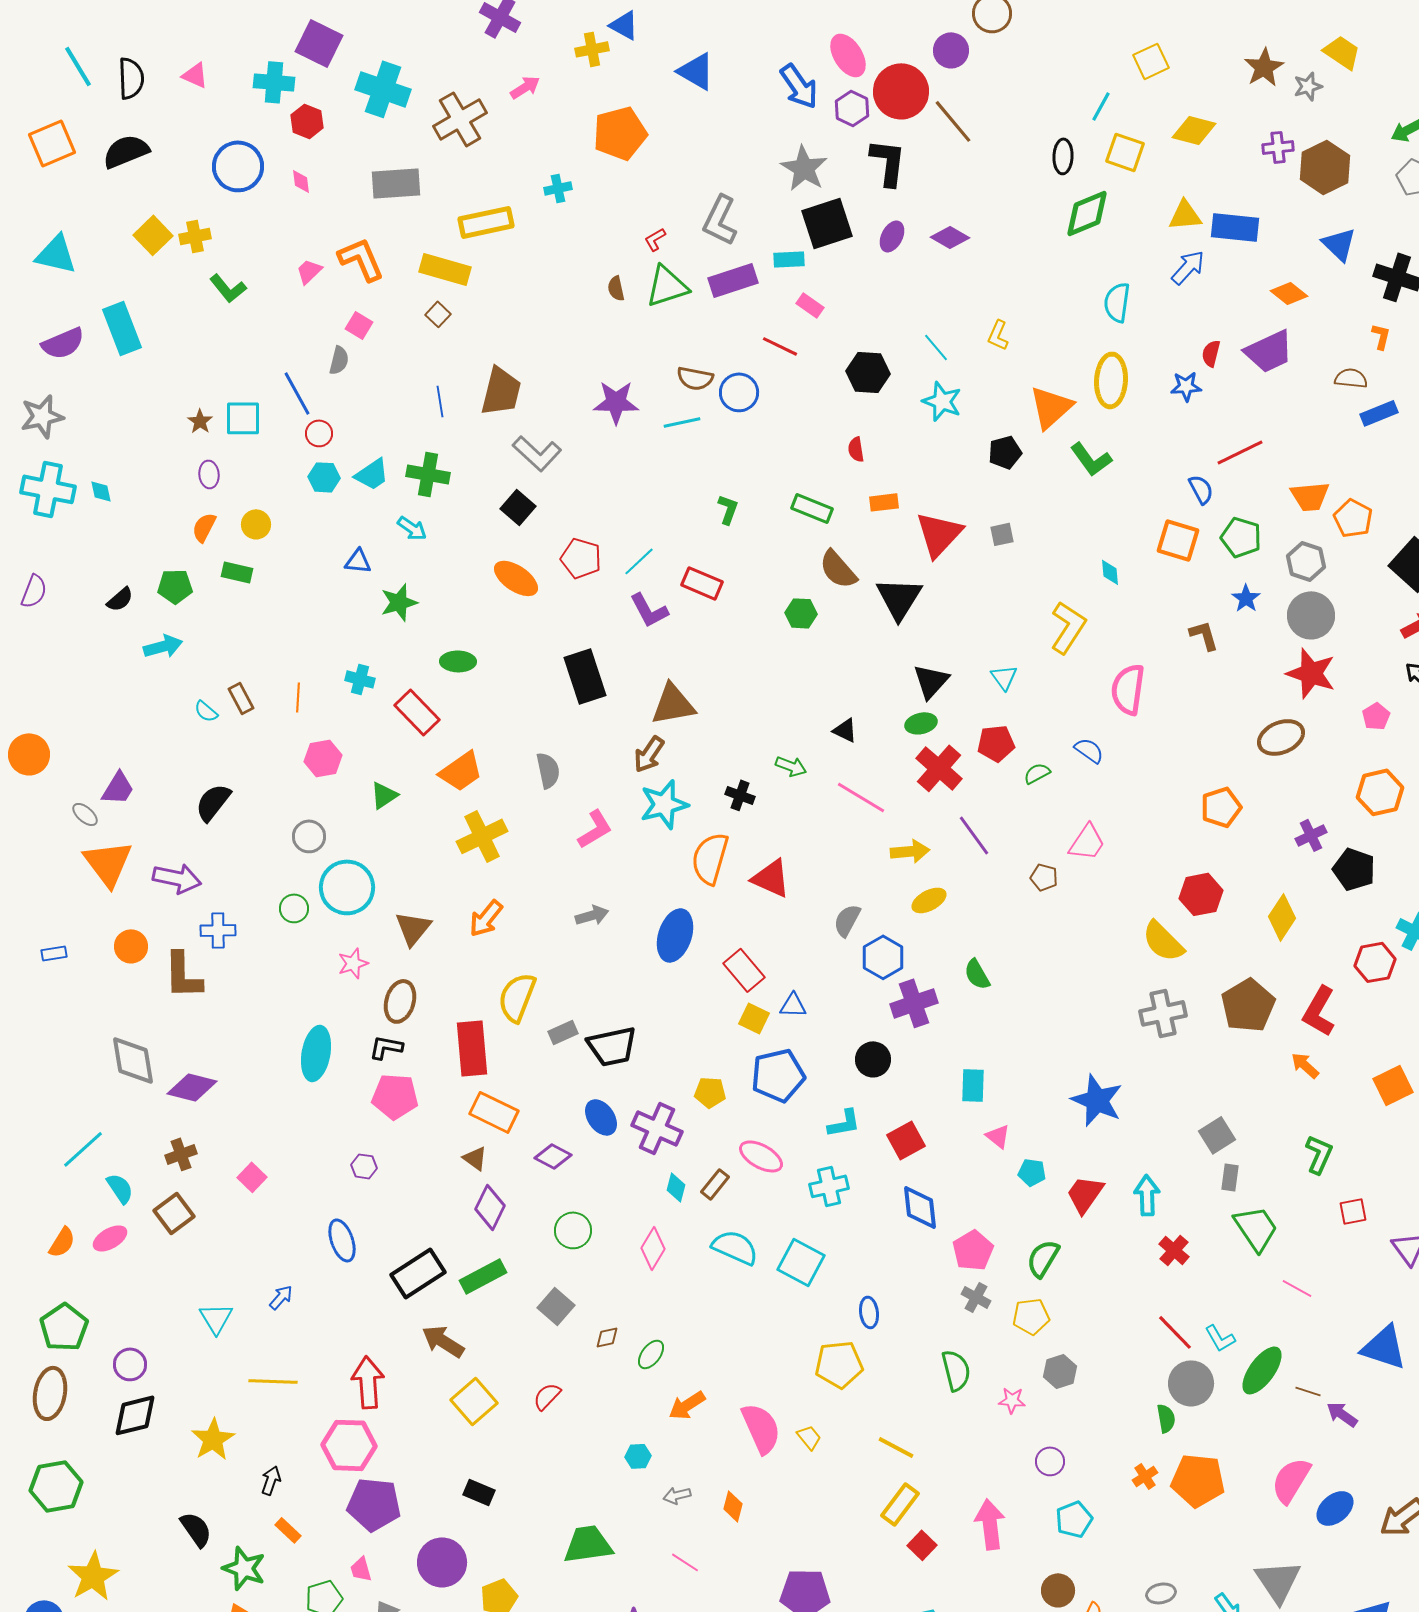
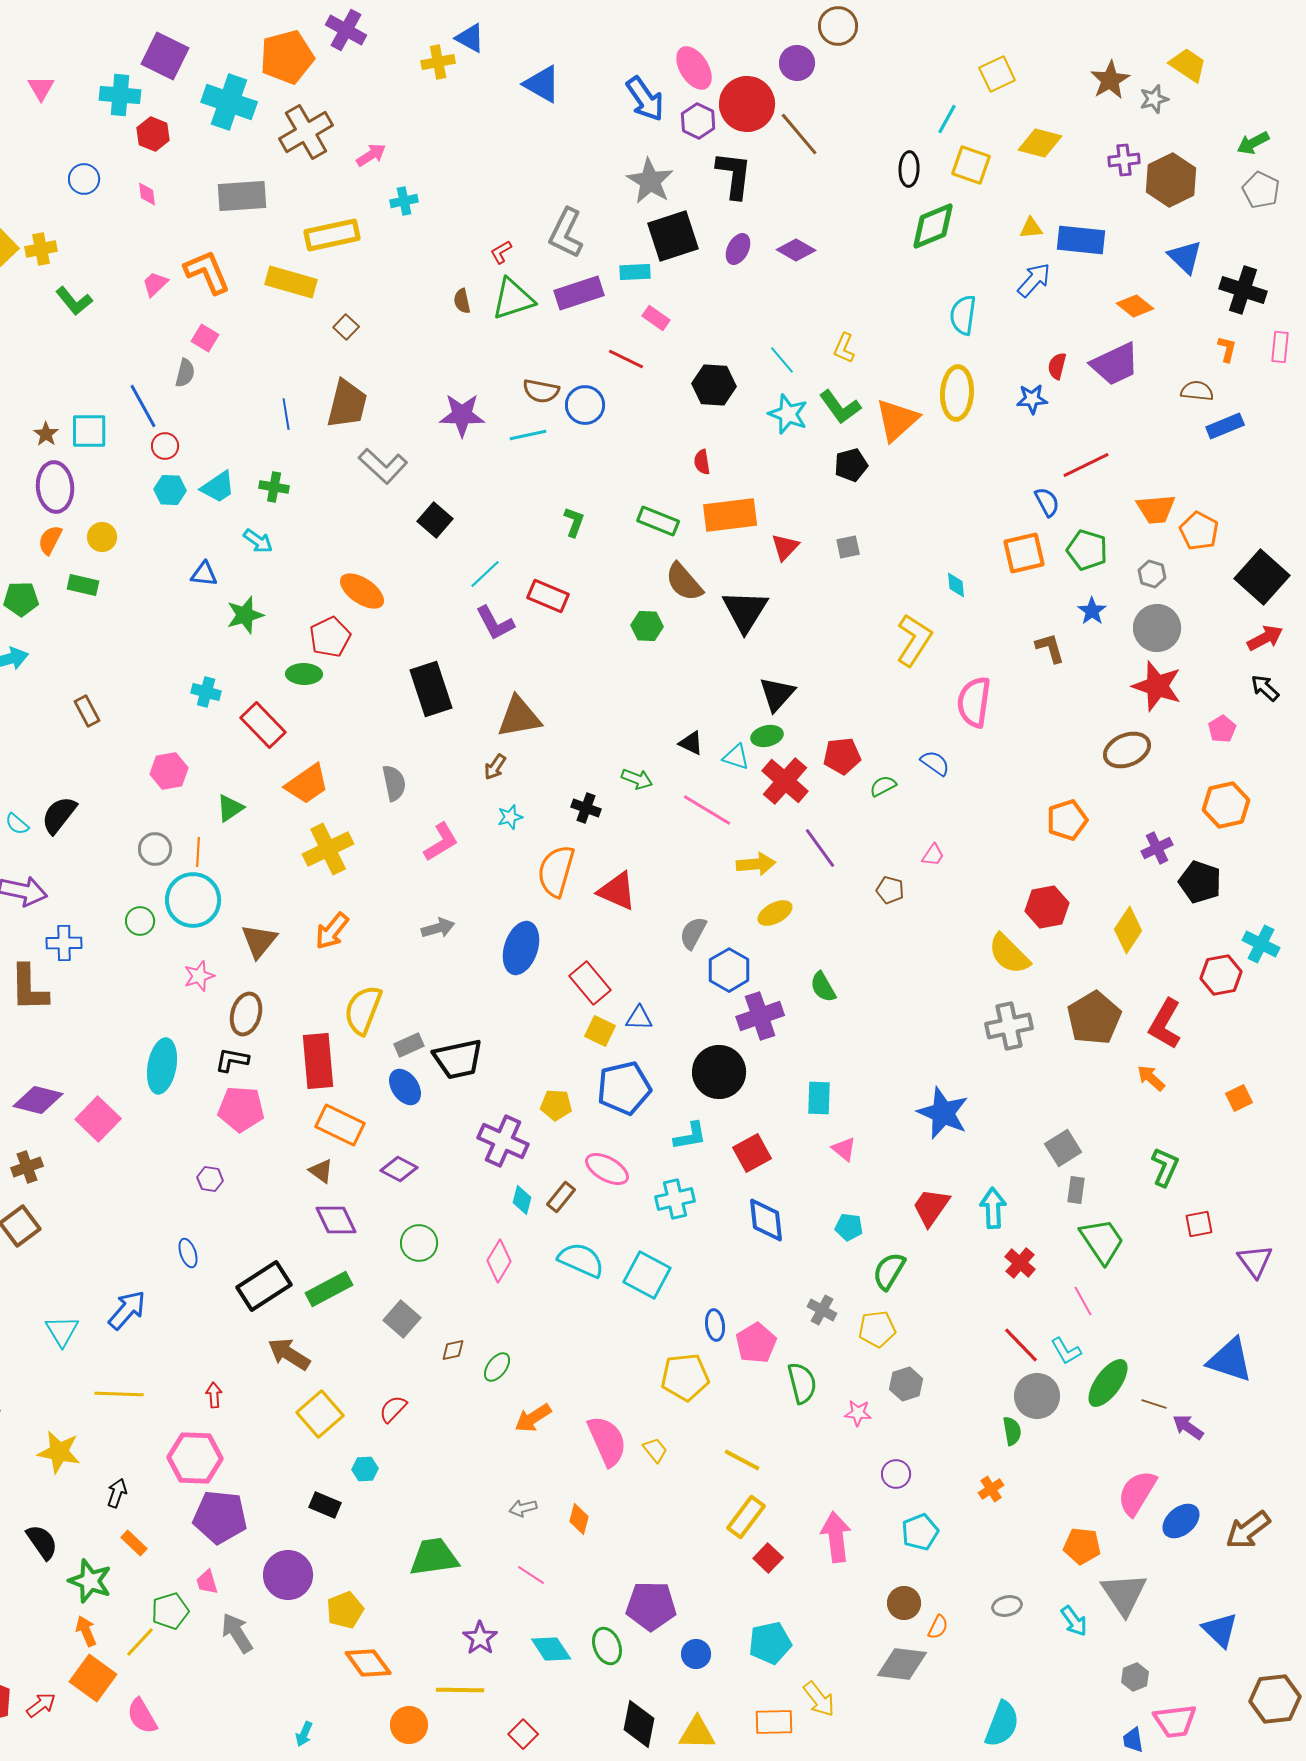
pink triangle: (195, 75) -> (41, 88), turned 36
pink arrow: (525, 87) -> (371, 155), moved
orange pentagon: (620, 133) -> (287, 57), moved
blue circle: (238, 166) -> (84, 179), size x0.6
yellow triangle: (1185, 215) -> (1031, 228), size x0.7
brown square: (438, 314) -> (346, 327), moved
green L-shape: (1091, 459) -> (840, 407), moved
purple ellipse: (209, 474) -> (55, 487), size x1.8
green cross: (428, 474) -> (274, 487), size x0.7
orange rectangle: (884, 502) -> (730, 515), size x1.8
black square: (518, 507) -> (435, 520), moved
red triangle: (939, 534) -> (785, 547), size x0.6
orange square: (1178, 540) -> (1024, 553), turned -30
red pentagon: (581, 558) -> (330, 637), moved, turned 30
gray hexagon: (1306, 561) -> (1152, 574), size x0.7
cyan triangle: (1004, 677) -> (736, 757), moved, turned -36
orange line: (298, 697) -> (198, 852), moved
cyan semicircle: (206, 711) -> (17, 824), moved
brown arrow: (649, 754) -> (495, 767), size x0.7
cyan star: (664, 804) -> (510, 817), size x0.5
pink trapezoid: (1087, 842) -> (933, 855), size x0.6
black circle: (873, 1059) -> (719, 1072), size x1.5
orange square: (1393, 1085) -> (1239, 1098), size x0.7
blue ellipse: (601, 1117) -> (405, 1087), moved
cyan pentagon: (1032, 1172) -> (849, 1227), moved
pink square: (252, 1177) -> (98, 1119), moved, size x1.5
purple diamond: (490, 1207) -> (336, 1220), turned -51
blue ellipse: (342, 1240) -> (188, 1253), size x0.7
pink pentagon: (973, 1250) -> (756, 1343), moved
pink line: (1297, 1288) -> (1083, 1301), moved, turned 32
blue arrow: (281, 1297) -> (127, 1310), size x1.6
red arrow: (368, 1382) -> (214, 1395), size x0.5
yellow star: (213, 1439) -> (59, 1452), turned -30
cyan hexagon: (638, 1456) -> (365, 1469), moved
orange pentagon: (1198, 1480) -> (1082, 1546), moved, size x0.7

